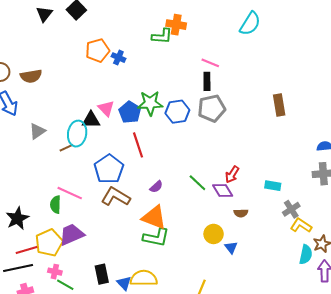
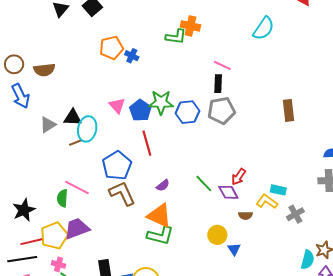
black triangle: (91, 120) -> (73, 118), moved
brown L-shape: (116, 197) -> (122, 193), turned 32
yellow L-shape: (301, 226) -> (267, 202), moved

